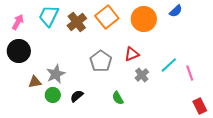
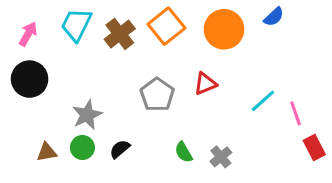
gray cross: (142, 75) -> (221, 157), moved
brown triangle: (35, 82) -> (47, 152), moved
red rectangle: (200, 106) -> (314, 148), moved

